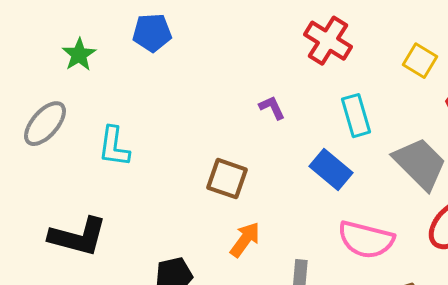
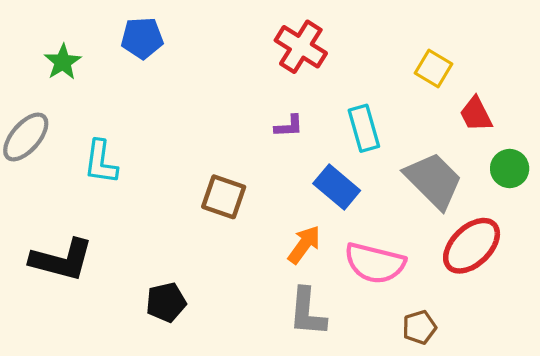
red cross: (328, 41) -> (301, 47), moved
purple L-shape: (272, 108) -> (289, 126), moved, turned 112
orange arrow: (245, 240) -> (304, 245), moved

